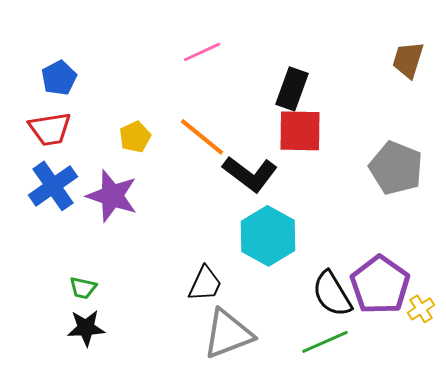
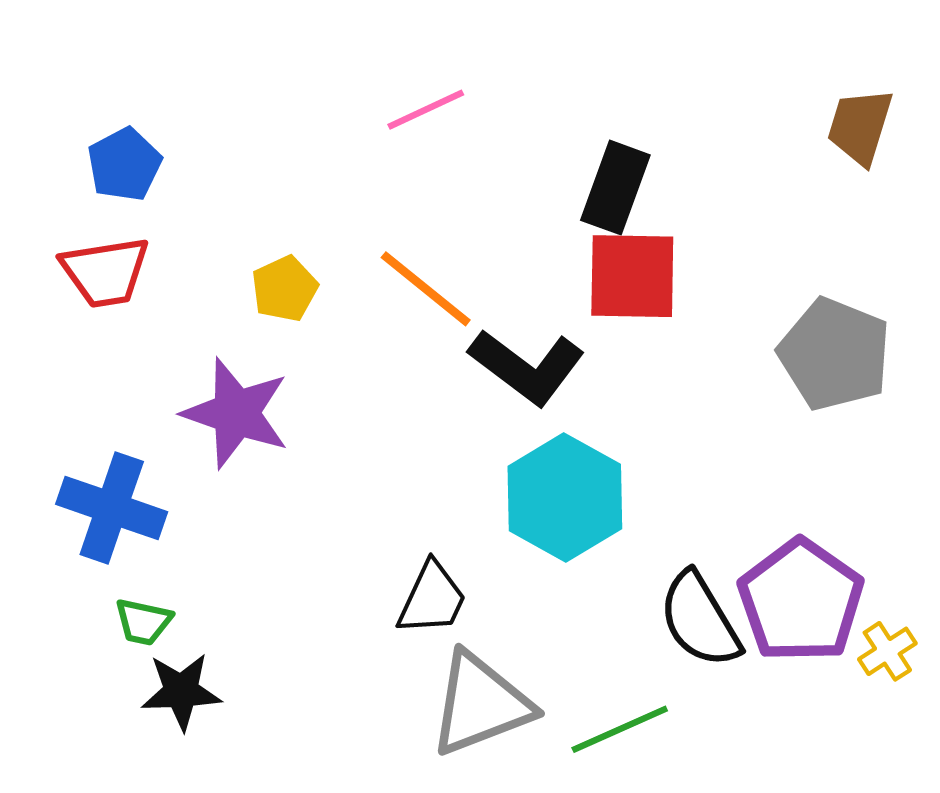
blue cross: (53, 186) -> (112, 508), moved, turned -36
green trapezoid: (83, 288) -> (143, 622), moved
green line: (325, 342) -> (620, 729), moved

